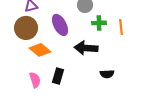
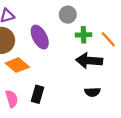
orange line: (121, 27) -> (108, 39), turned -35
black arrow: (86, 48) -> (89, 61), moved

